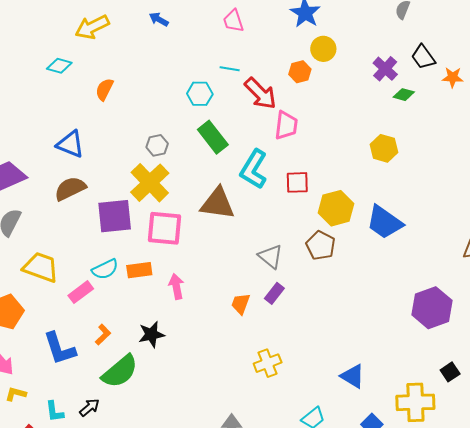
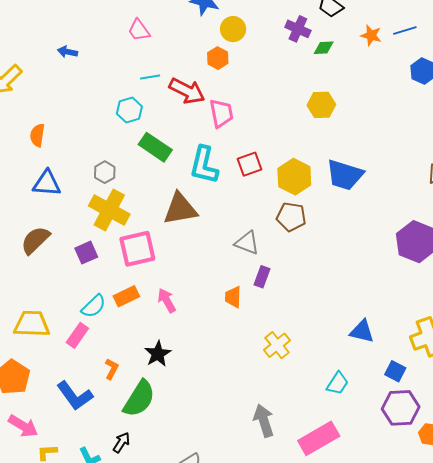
orange star: (453, 77) -> (371, 35), moved, turned 30
blue triangle: (70, 144) -> (47, 183), moved
purple square: (115, 216) -> (86, 253), size x0.6

